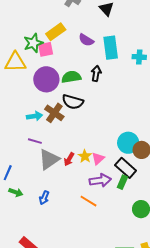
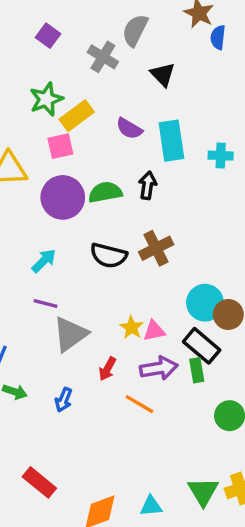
green star: (33, 43) -> (46, 99), moved
black semicircle: (73, 102) -> (109, 256), moved
brown cross: (54, 113) -> (156, 248), moved, turned 30
cyan arrow: (34, 116) -> (44, 261), turned -35
pink triangle: (98, 158) -> (154, 331), turned 32
red arrow: (69, 159) -> (107, 369), moved
green rectangle: (122, 182) -> (197, 370), turned -32

